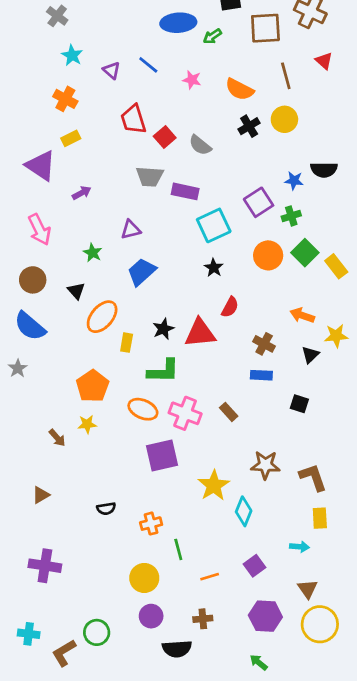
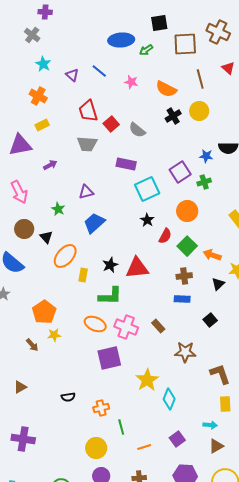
purple triangle: (41, 166) -> (20, 145), turned -45
gray trapezoid: (150, 176) -> (87, 144), moved
green square: (305, 253) -> (187, 246), moved
brown circle: (33, 280) -> (24, 229), moved
red semicircle: (230, 307) -> (165, 236), moved
brown cross: (264, 344) -> (184, 276), turned -35
orange pentagon: (93, 386) -> (44, 312), moved
black square: (299, 404) -> (210, 320), turned 32
brown star: (265, 465) -> (185, 352), moved
brown triangle: (308, 589) -> (216, 446), moved, turned 35

